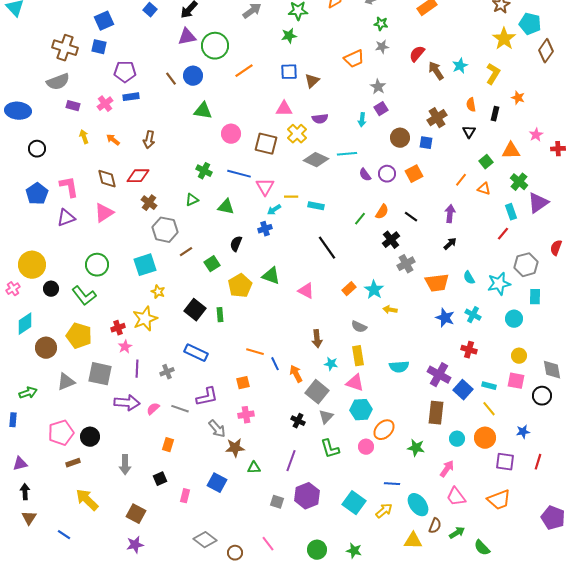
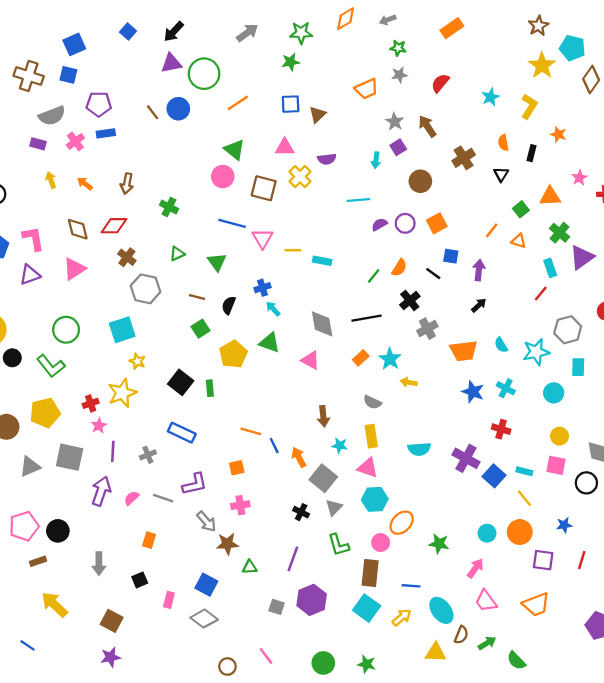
brown arrow: (436, 71) -> (427, 126), moved
gray semicircle: (58, 82) -> (52, 116), moved
green triangle: (203, 111) -> (234, 150), moved, turned 30
blue square: (426, 143) -> (451, 256), moved
gray diamond: (316, 160) -> (322, 324), moved, turned 55
green cross: (204, 171) -> (169, 207), moved
purple semicircle: (365, 175) -> (379, 224), turned 96
green triangle: (226, 207) -> (217, 262), turned 42
cyan arrow: (274, 210) -> (273, 309), moved, turned 80
black line: (327, 248) -> (367, 318), moved, turned -65
brown line: (186, 252) -> (197, 297), moved, turned 48
yellow pentagon: (79, 336) -> (45, 413), turned -30
purple arrow: (127, 403) -> (101, 491), turned -75
brown rectangle: (436, 413) -> (370, 573), moved
gray diamond: (205, 540) -> (204, 619), moved

